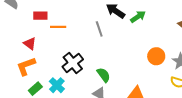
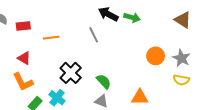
red rectangle: (40, 16) -> (23, 26), moved
green arrow: (138, 17) -> (132, 17), turned 56
orange L-shape: (26, 66) -> (23, 82), turned -90

